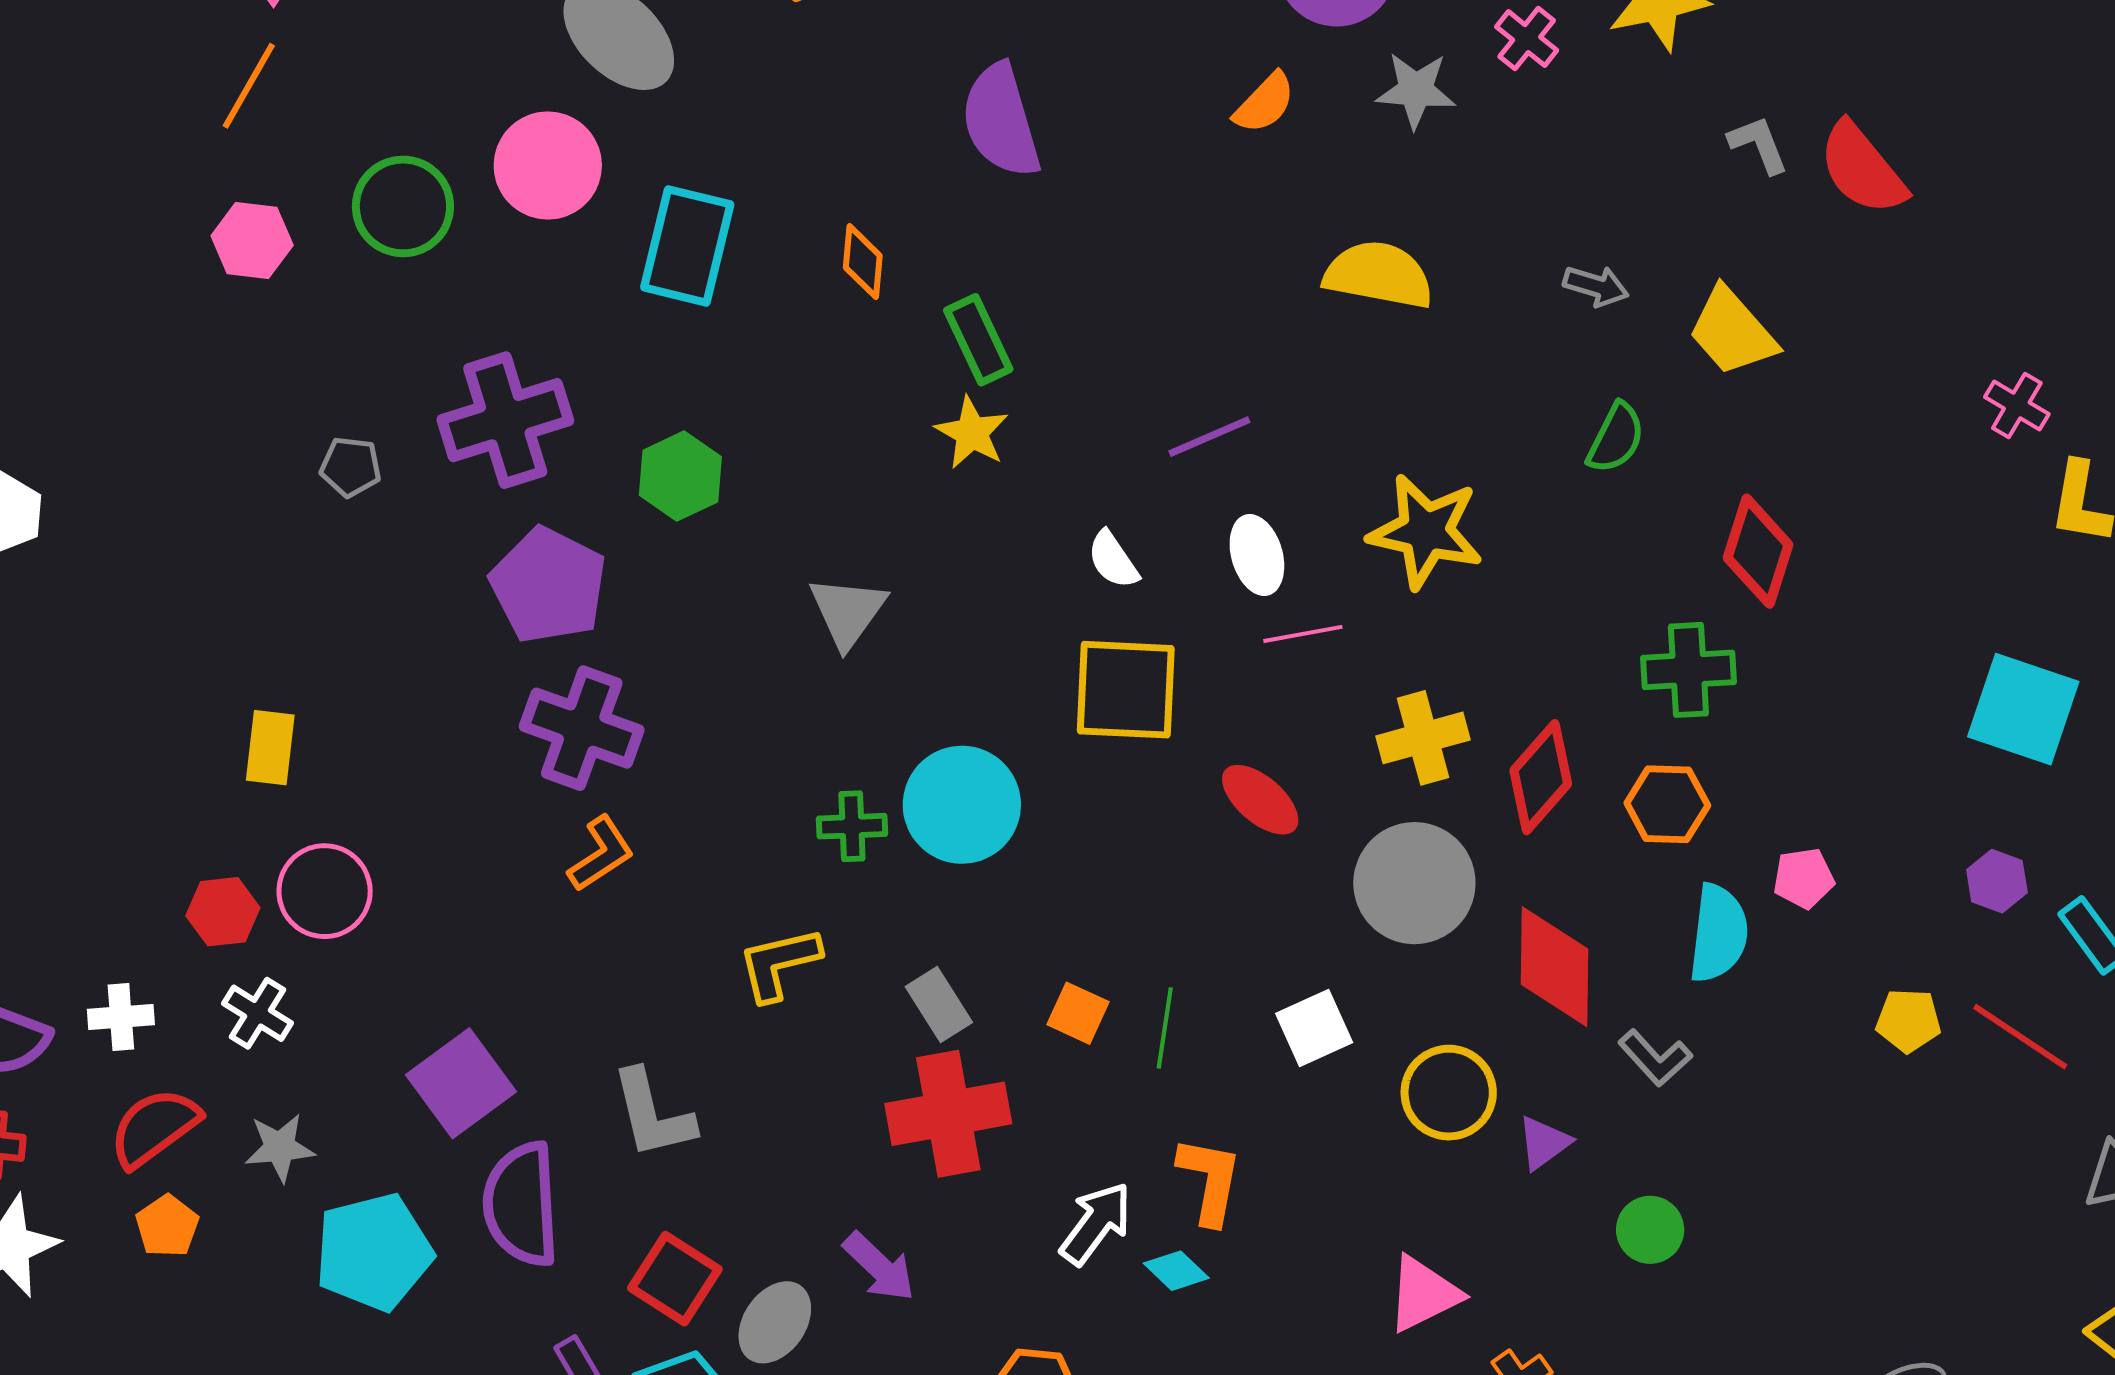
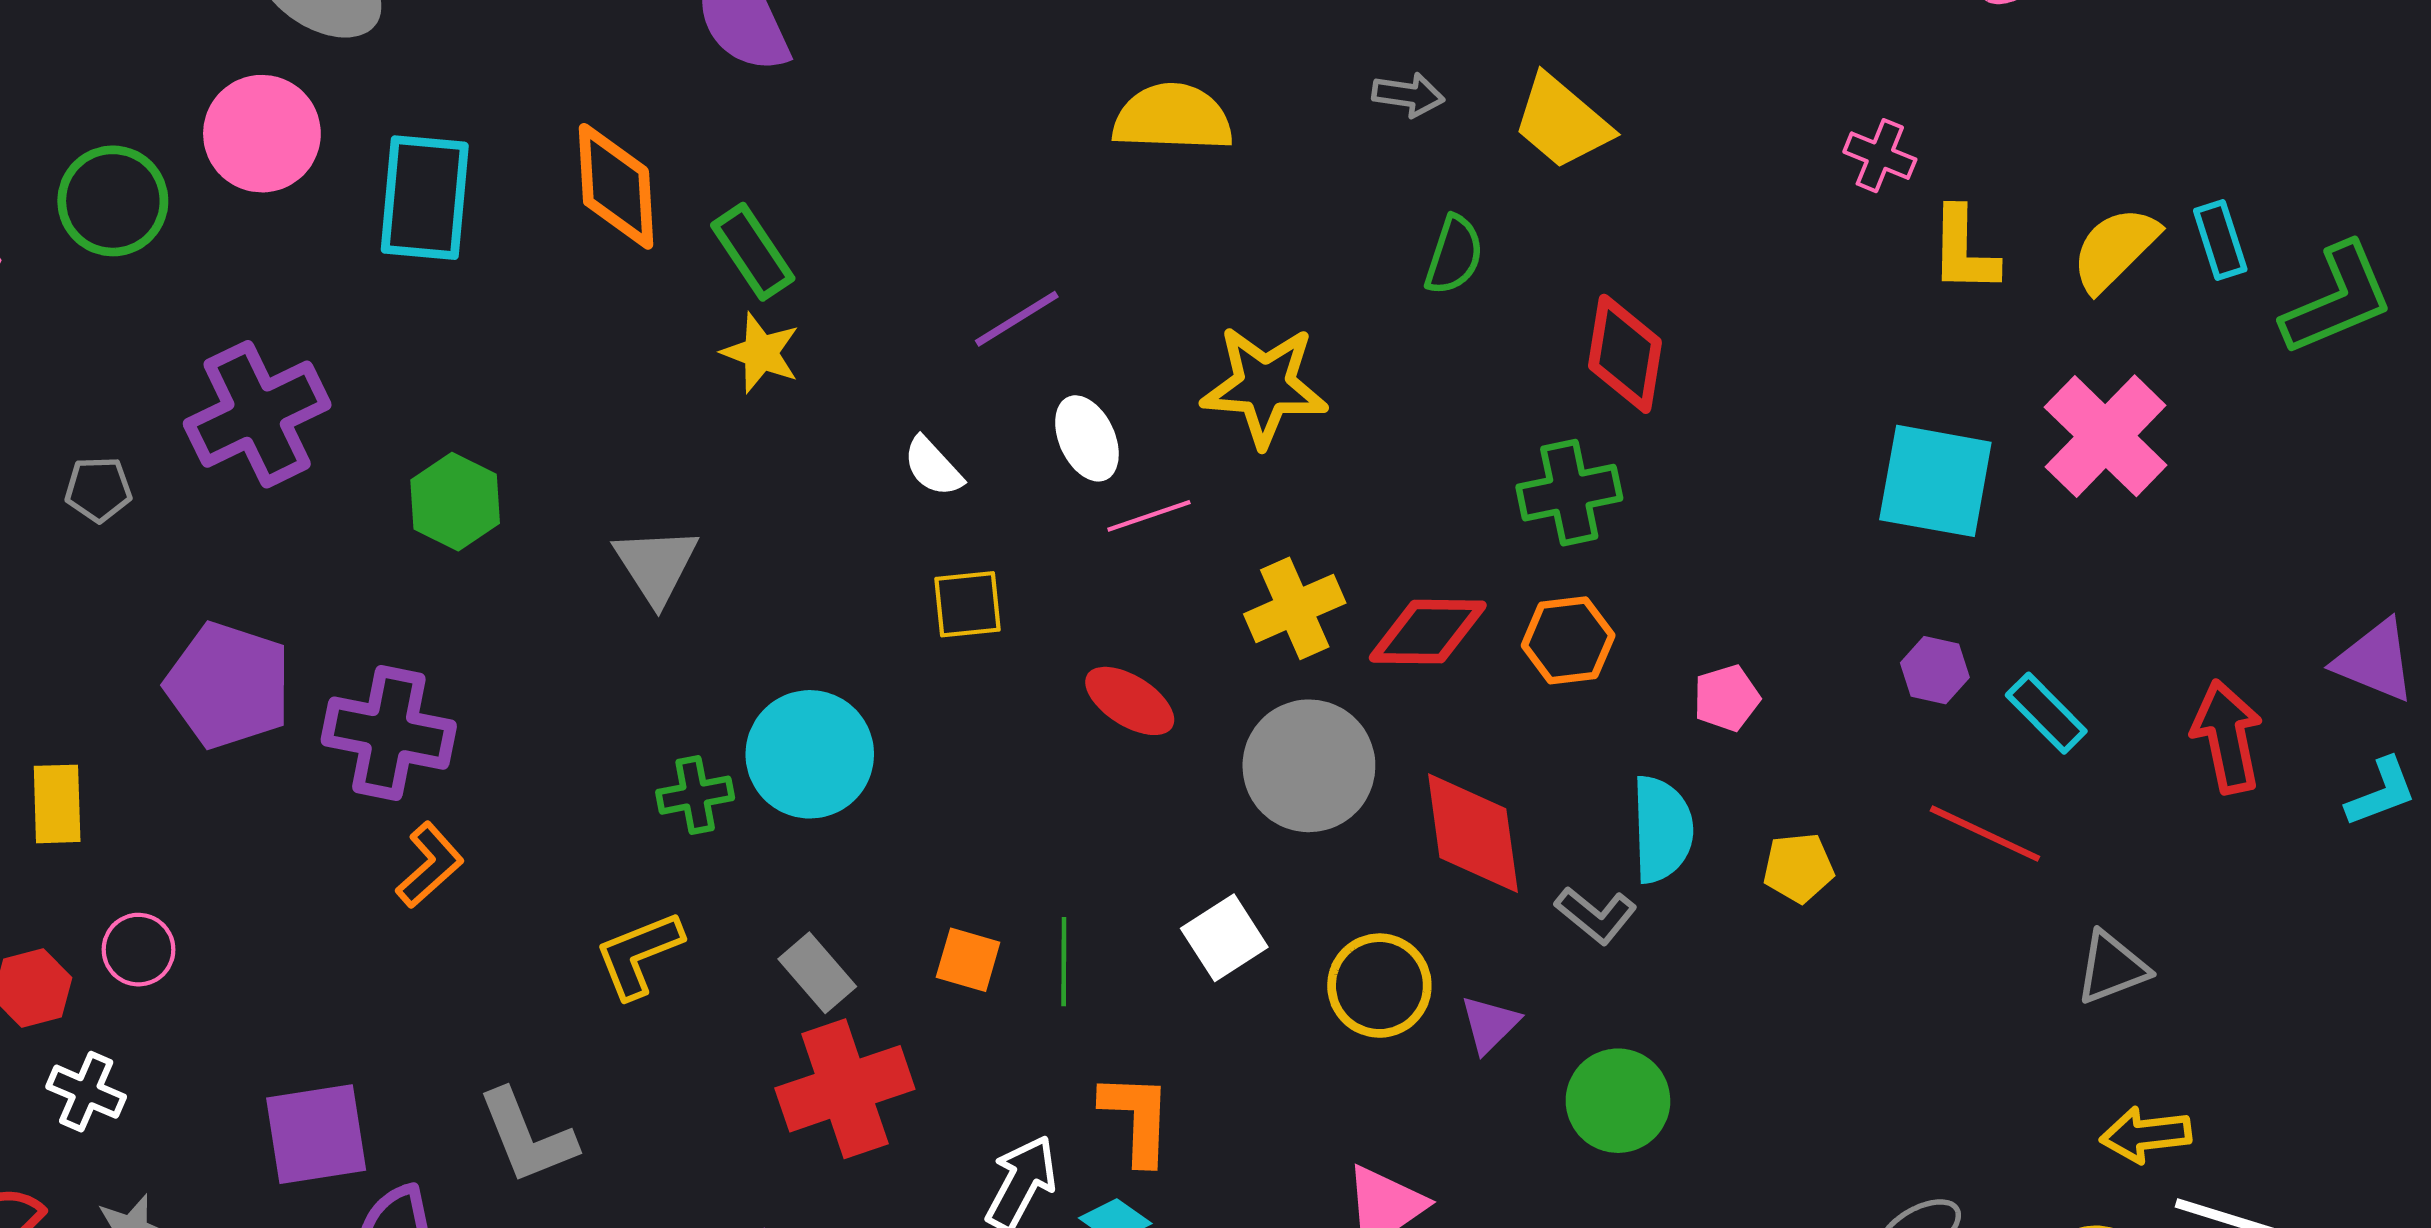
orange diamond: (863, 262) -> (616, 186), size x1.6
green hexagon: (680, 476) -> (455, 502), moved
purple pentagon: (549, 585) -> (228, 685), moved
yellow square: (1126, 690) -> (967, 604), size x0.6
red diamond: (1541, 777) -> (1428, 632), turned 58
pink circle: (325, 891) -> (139, 950), size x0.7
cyan semicircle: (1718, 933) -> (1662, 829), moved
yellow pentagon: (1908, 1021) -> (1798, 868), moved
purple square: (461, 1083) -> (316, 1134), turned 36
green circle: (1650, 1230) -> (1618, 1101), size x1.4

